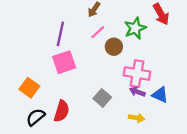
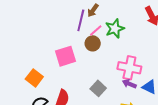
green star: (135, 28) -> (115, 29), moved
purple line: (60, 34) -> (81, 20), moved
brown circle: (114, 47) -> (93, 43), moved

